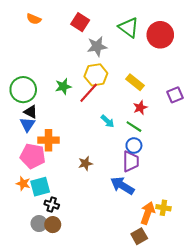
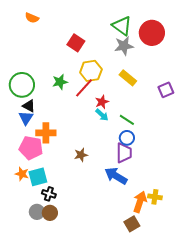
red square: (80, 22) -> (76, 43), moved
gray star: (97, 46) -> (124, 46), moved
red star: (140, 108) -> (102, 102), moved

